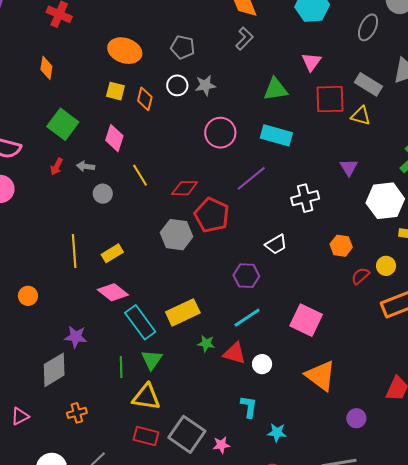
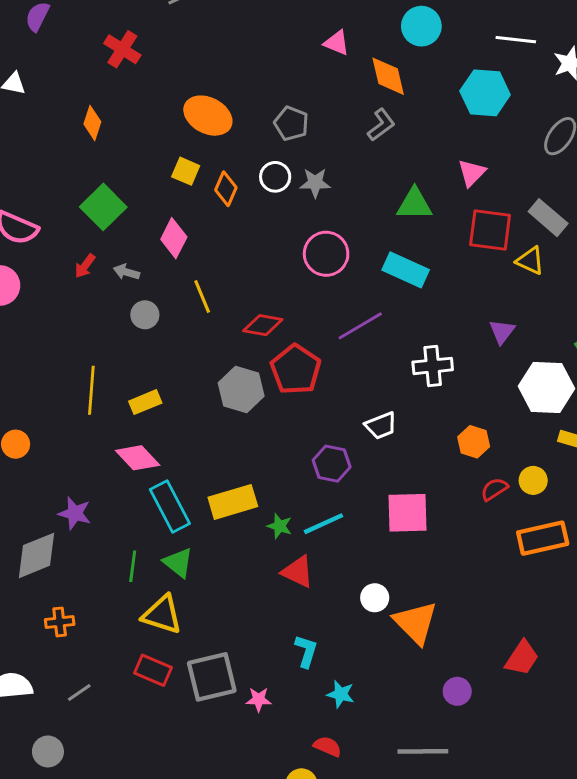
pink square: (306, 320) -> (407, 513), moved, turned -36
green star: (206, 343) -> (280, 526), moved
green triangle: (152, 360) -> (178, 563), turned -35
white circle: (262, 364) -> (375, 598), moved
gray square: (187, 434) -> (212, 677), turned 33

